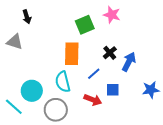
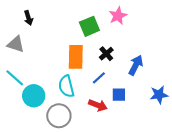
pink star: (112, 15) -> (118, 16), turned 30
black cross: (110, 53) -> (106, 54), moved
cyan line: (14, 107) -> (15, 78), moved

